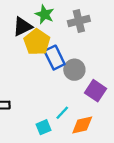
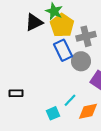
gray cross: (79, 21) -> (86, 36), moved
yellow pentagon: (37, 42) -> (62, 25), moved

